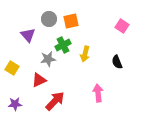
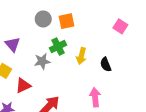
purple triangle: (28, 35) -> (13, 44), moved
black semicircle: (117, 62) -> (106, 64), moved
red triangle: (39, 80) -> (23, 86), moved

